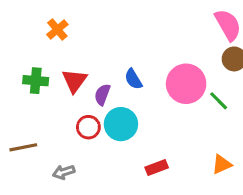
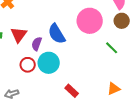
blue semicircle: (133, 79) -> (57, 34), size x1.5
pink circle: (186, 84) -> (90, 21), moved
red rectangle: (157, 167) -> (72, 91), turned 64

